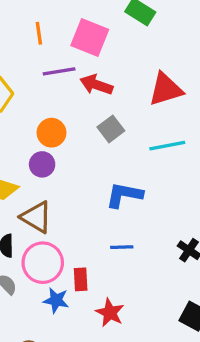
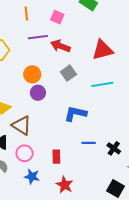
pink square: (90, 38) -> (57, 17), size x0.6
purple circle: (42, 164) -> (38, 93), moved
blue line: (122, 247) -> (89, 143), moved
pink circle: (43, 263) -> (25, 153), size x0.7
red rectangle: (81, 279) -> (56, 157), moved

